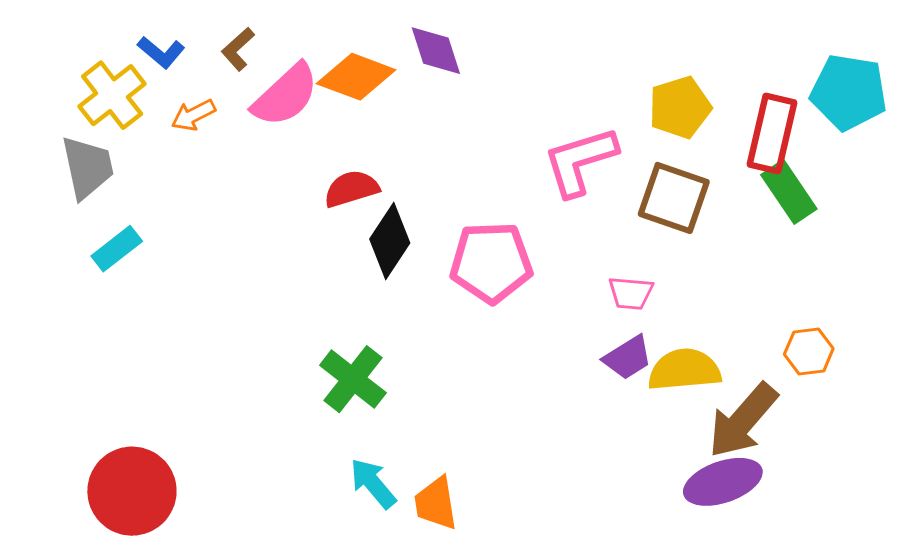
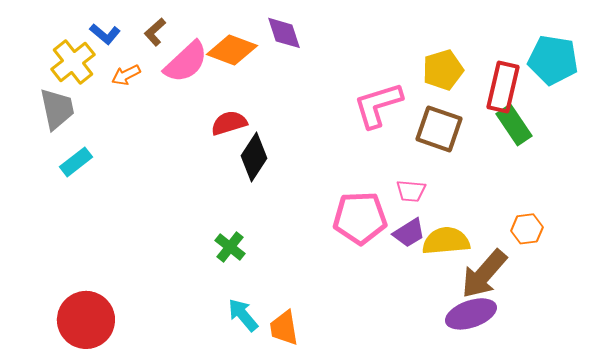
pink pentagon: (491, 262) -> (360, 218), moved
green cross: (353, 379) -> (230, 247), size x0.7

